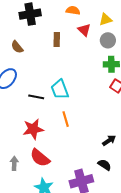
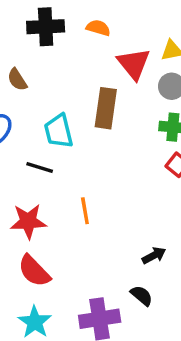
orange semicircle: (73, 10) -> (98, 28), moved
red triangle: (84, 30) -> (134, 64), size x1.5
brown rectangle: (57, 39) -> (106, 108), moved, size x1.6
cyan trapezoid: (60, 89) -> (59, 131), moved

